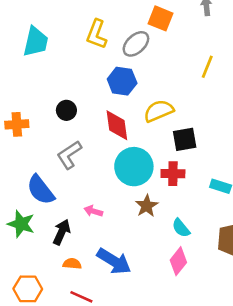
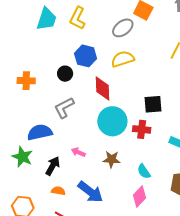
yellow L-shape: (97, 34) -> (78, 18), moved
blue hexagon: (122, 81) -> (86, 56), moved
yellow semicircle: (159, 111) -> (123, 59), moved
blue semicircle: (41, 190) -> (40, 132), turned 110
brown star: (147, 206) -> (111, 159), moved, turned 30

